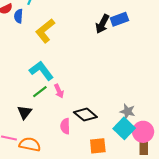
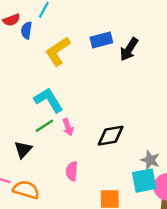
blue rectangle: (119, 19) -> (101, 40), moved
black diamond: (85, 115) -> (111, 136), moved, turned -55
cyan square: (124, 128) -> (144, 181), turned 30

